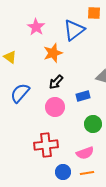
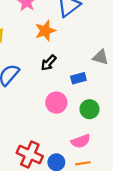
pink circle: (55, 107) -> (56, 103), moved
red cross: (46, 145) -> (30, 155), moved, turned 30

